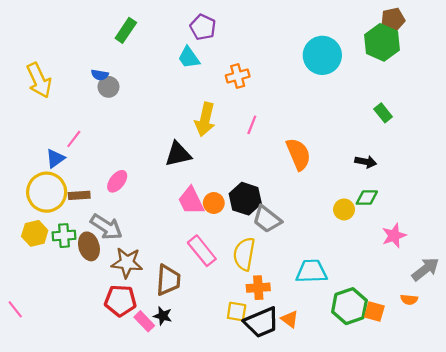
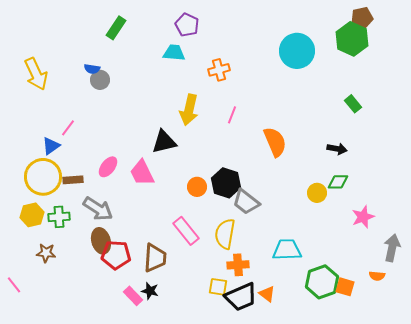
cyan trapezoid: (189, 58) -> (174, 53), turned 130
pink trapezoid: (191, 201) -> (142, 173), moved
brown ellipse: (89, 246) -> (101, 241), moved
brown star: (127, 263) -> (46, 253), moved, size x0.7
gray arrow: (425, 269) -> (392, 248), turned -40
red pentagon: (120, 301) -> (116, 255), moved

